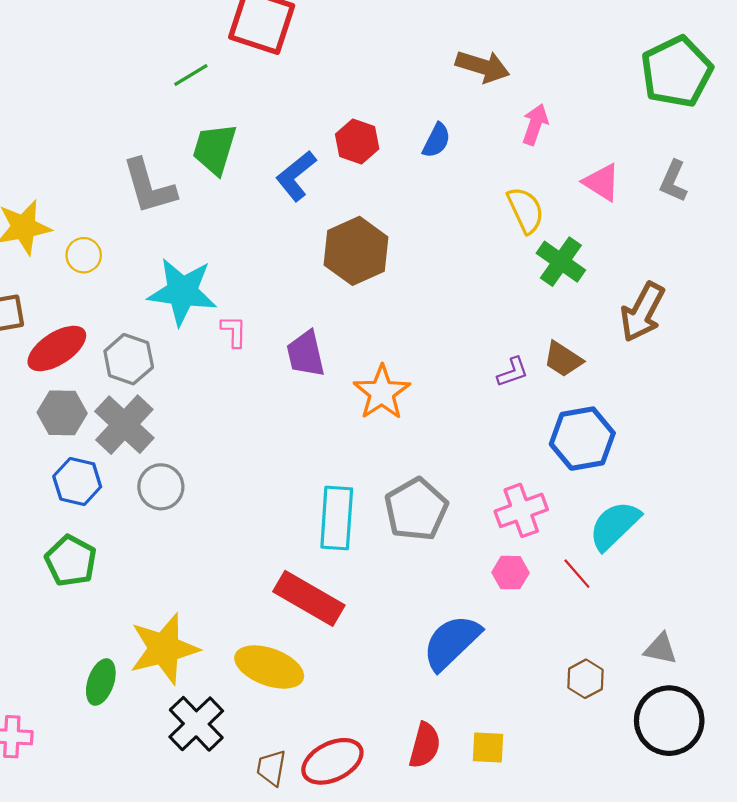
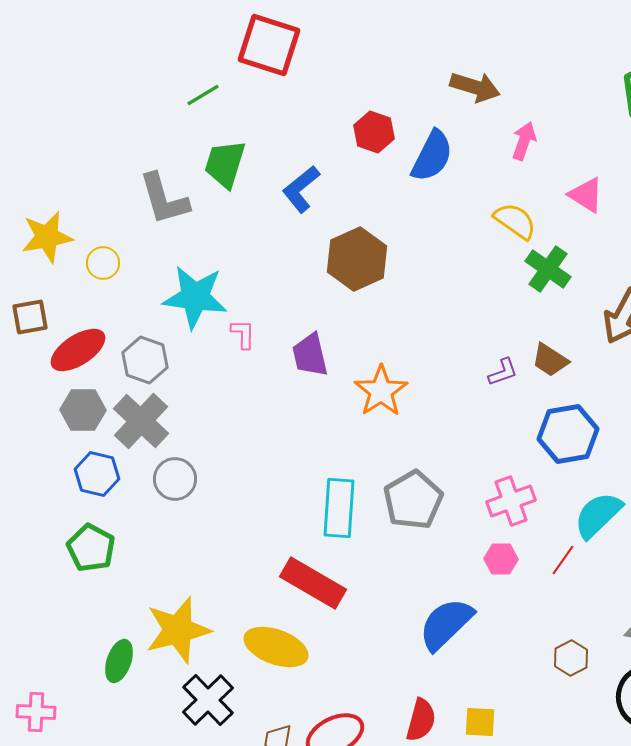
blue semicircle: (436, 140) -> (432, 156), size x1.6
red hexagon: (357, 142) -> (374, 132), moved
yellow semicircle: (525, 210) -> (515, 221), turned -30
red line: (577, 574) -> (563, 560), turned 76

